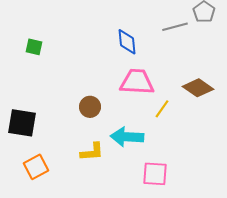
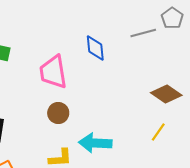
pink trapezoid: (137, 82) -> (53, 72), moved, turned -102
yellow line: (162, 109) -> (158, 132), moved

